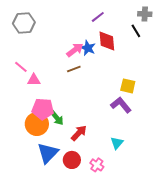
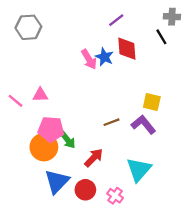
pink arrow: (75, 50) -> (89, 59), turned 96
pink line: (21, 67) -> (15, 101), moved
brown line: (74, 69) -> (111, 122), moved
cyan triangle: (117, 143) -> (139, 170), size x1.6

